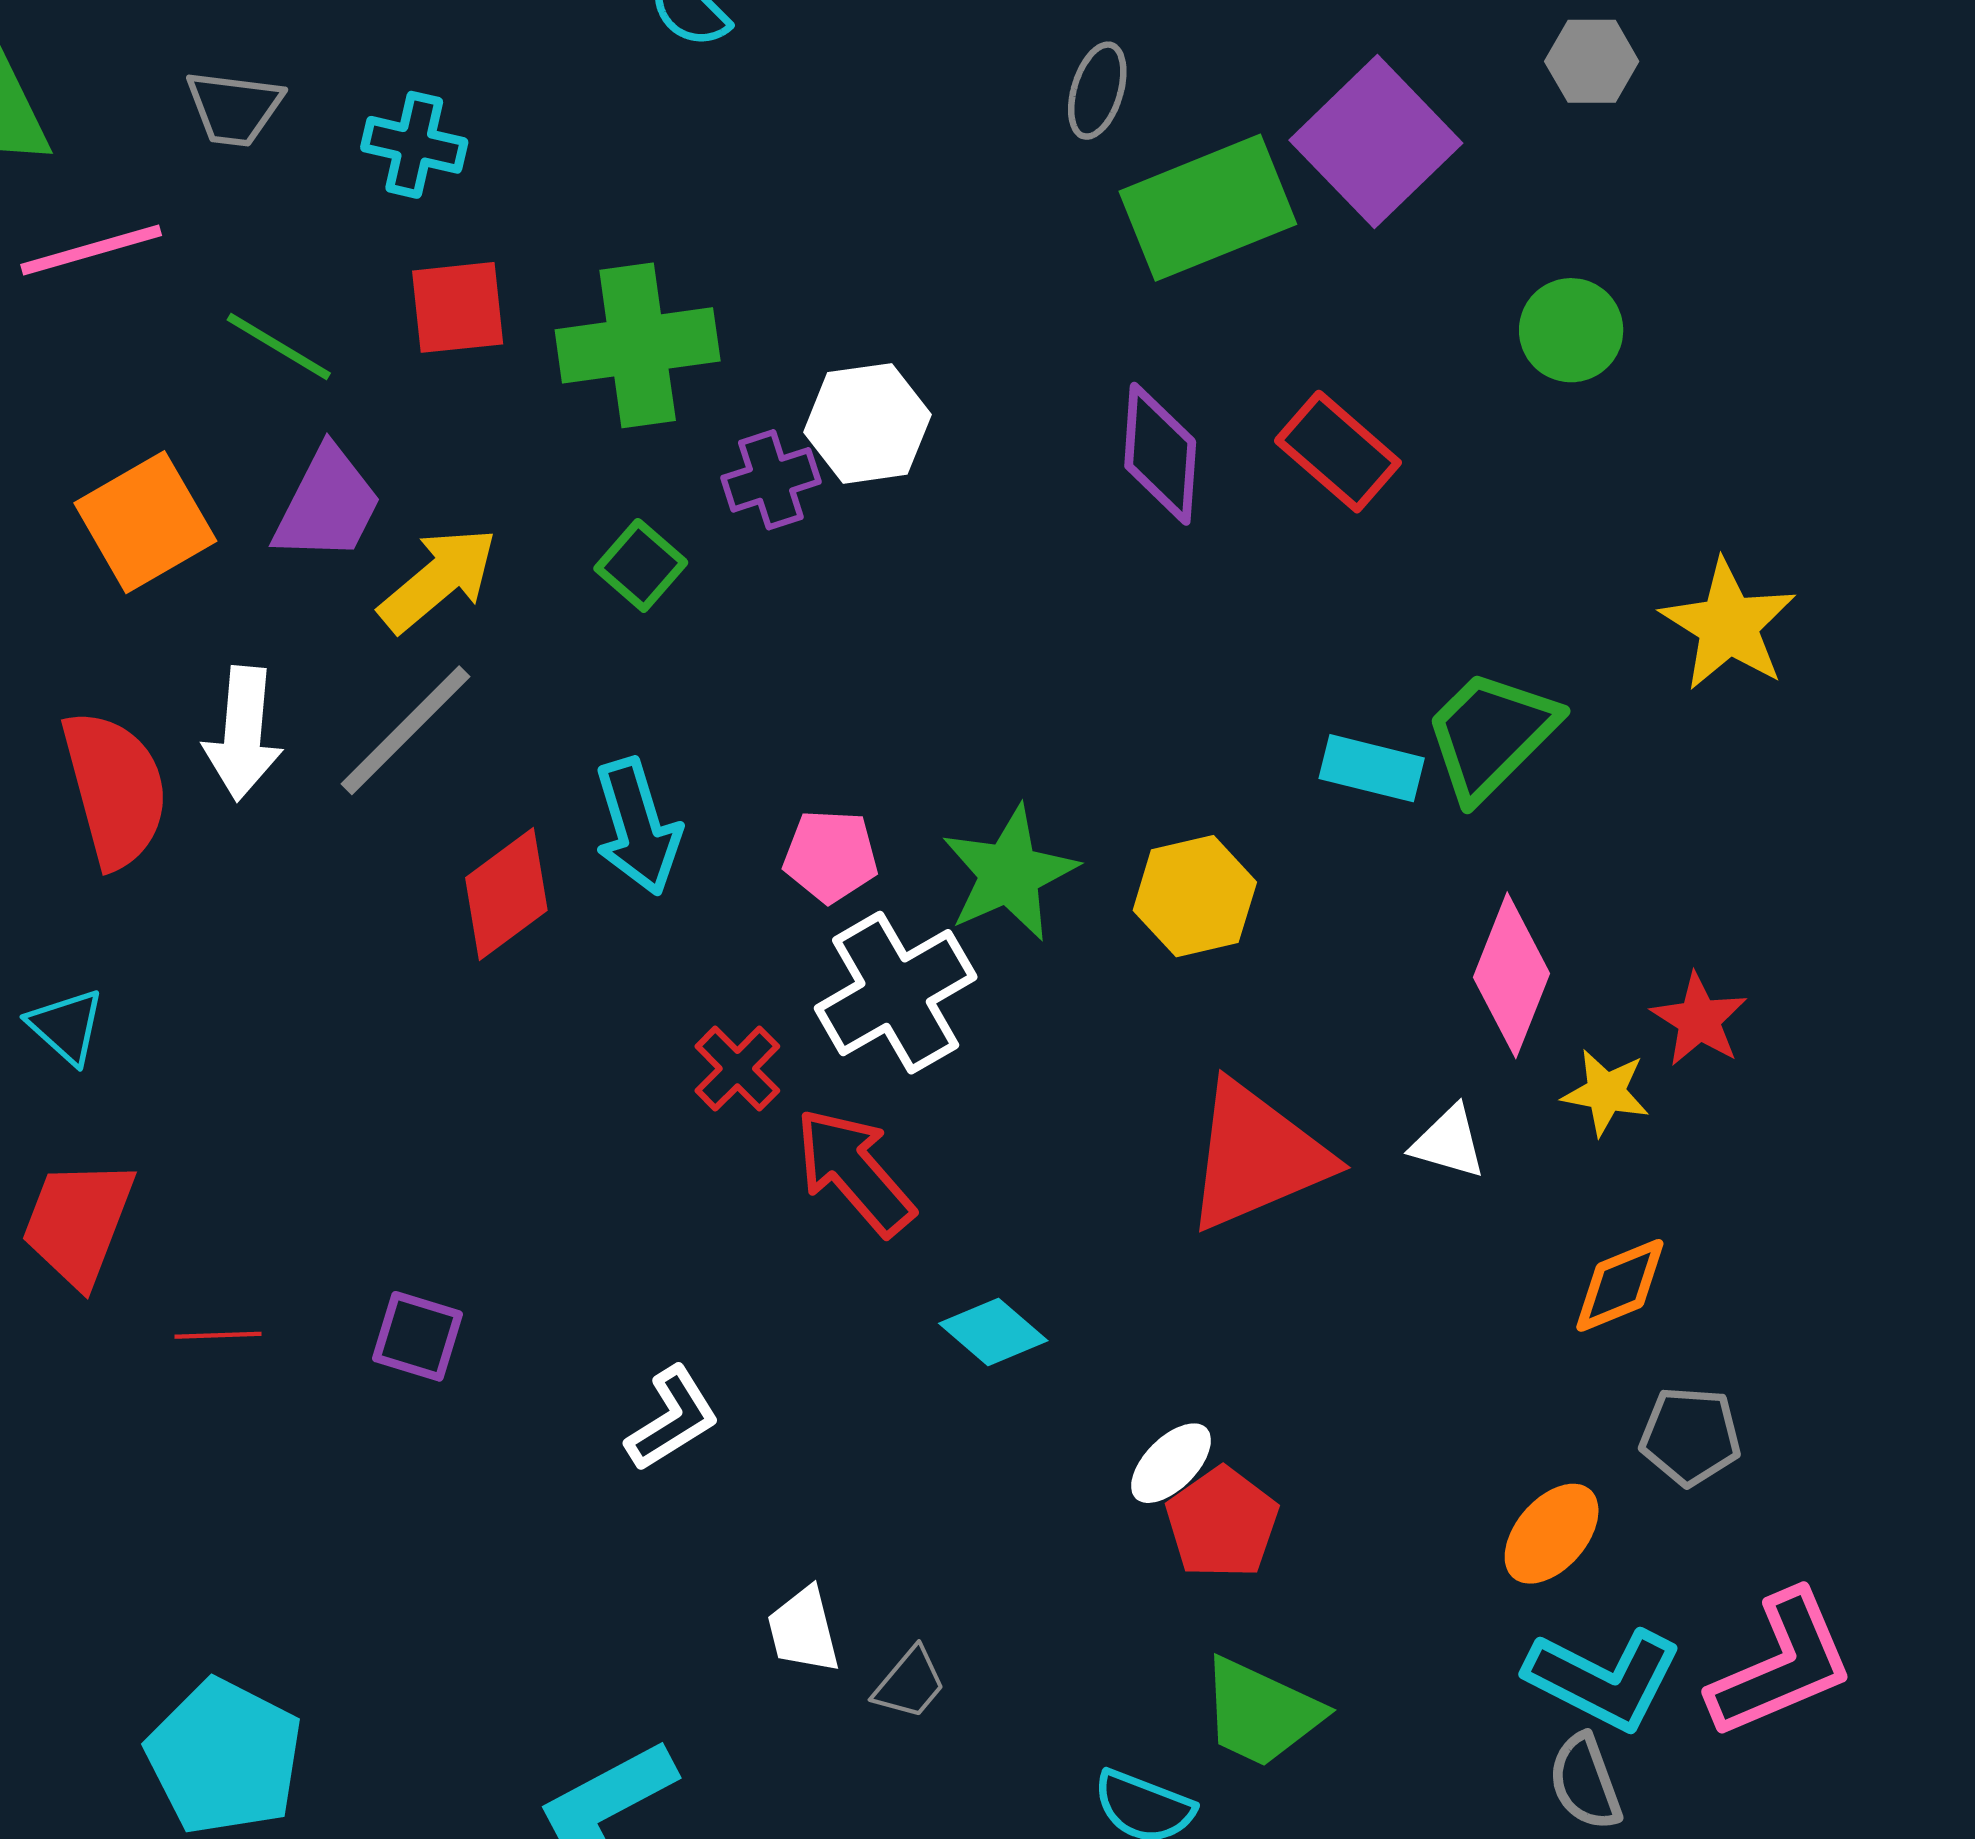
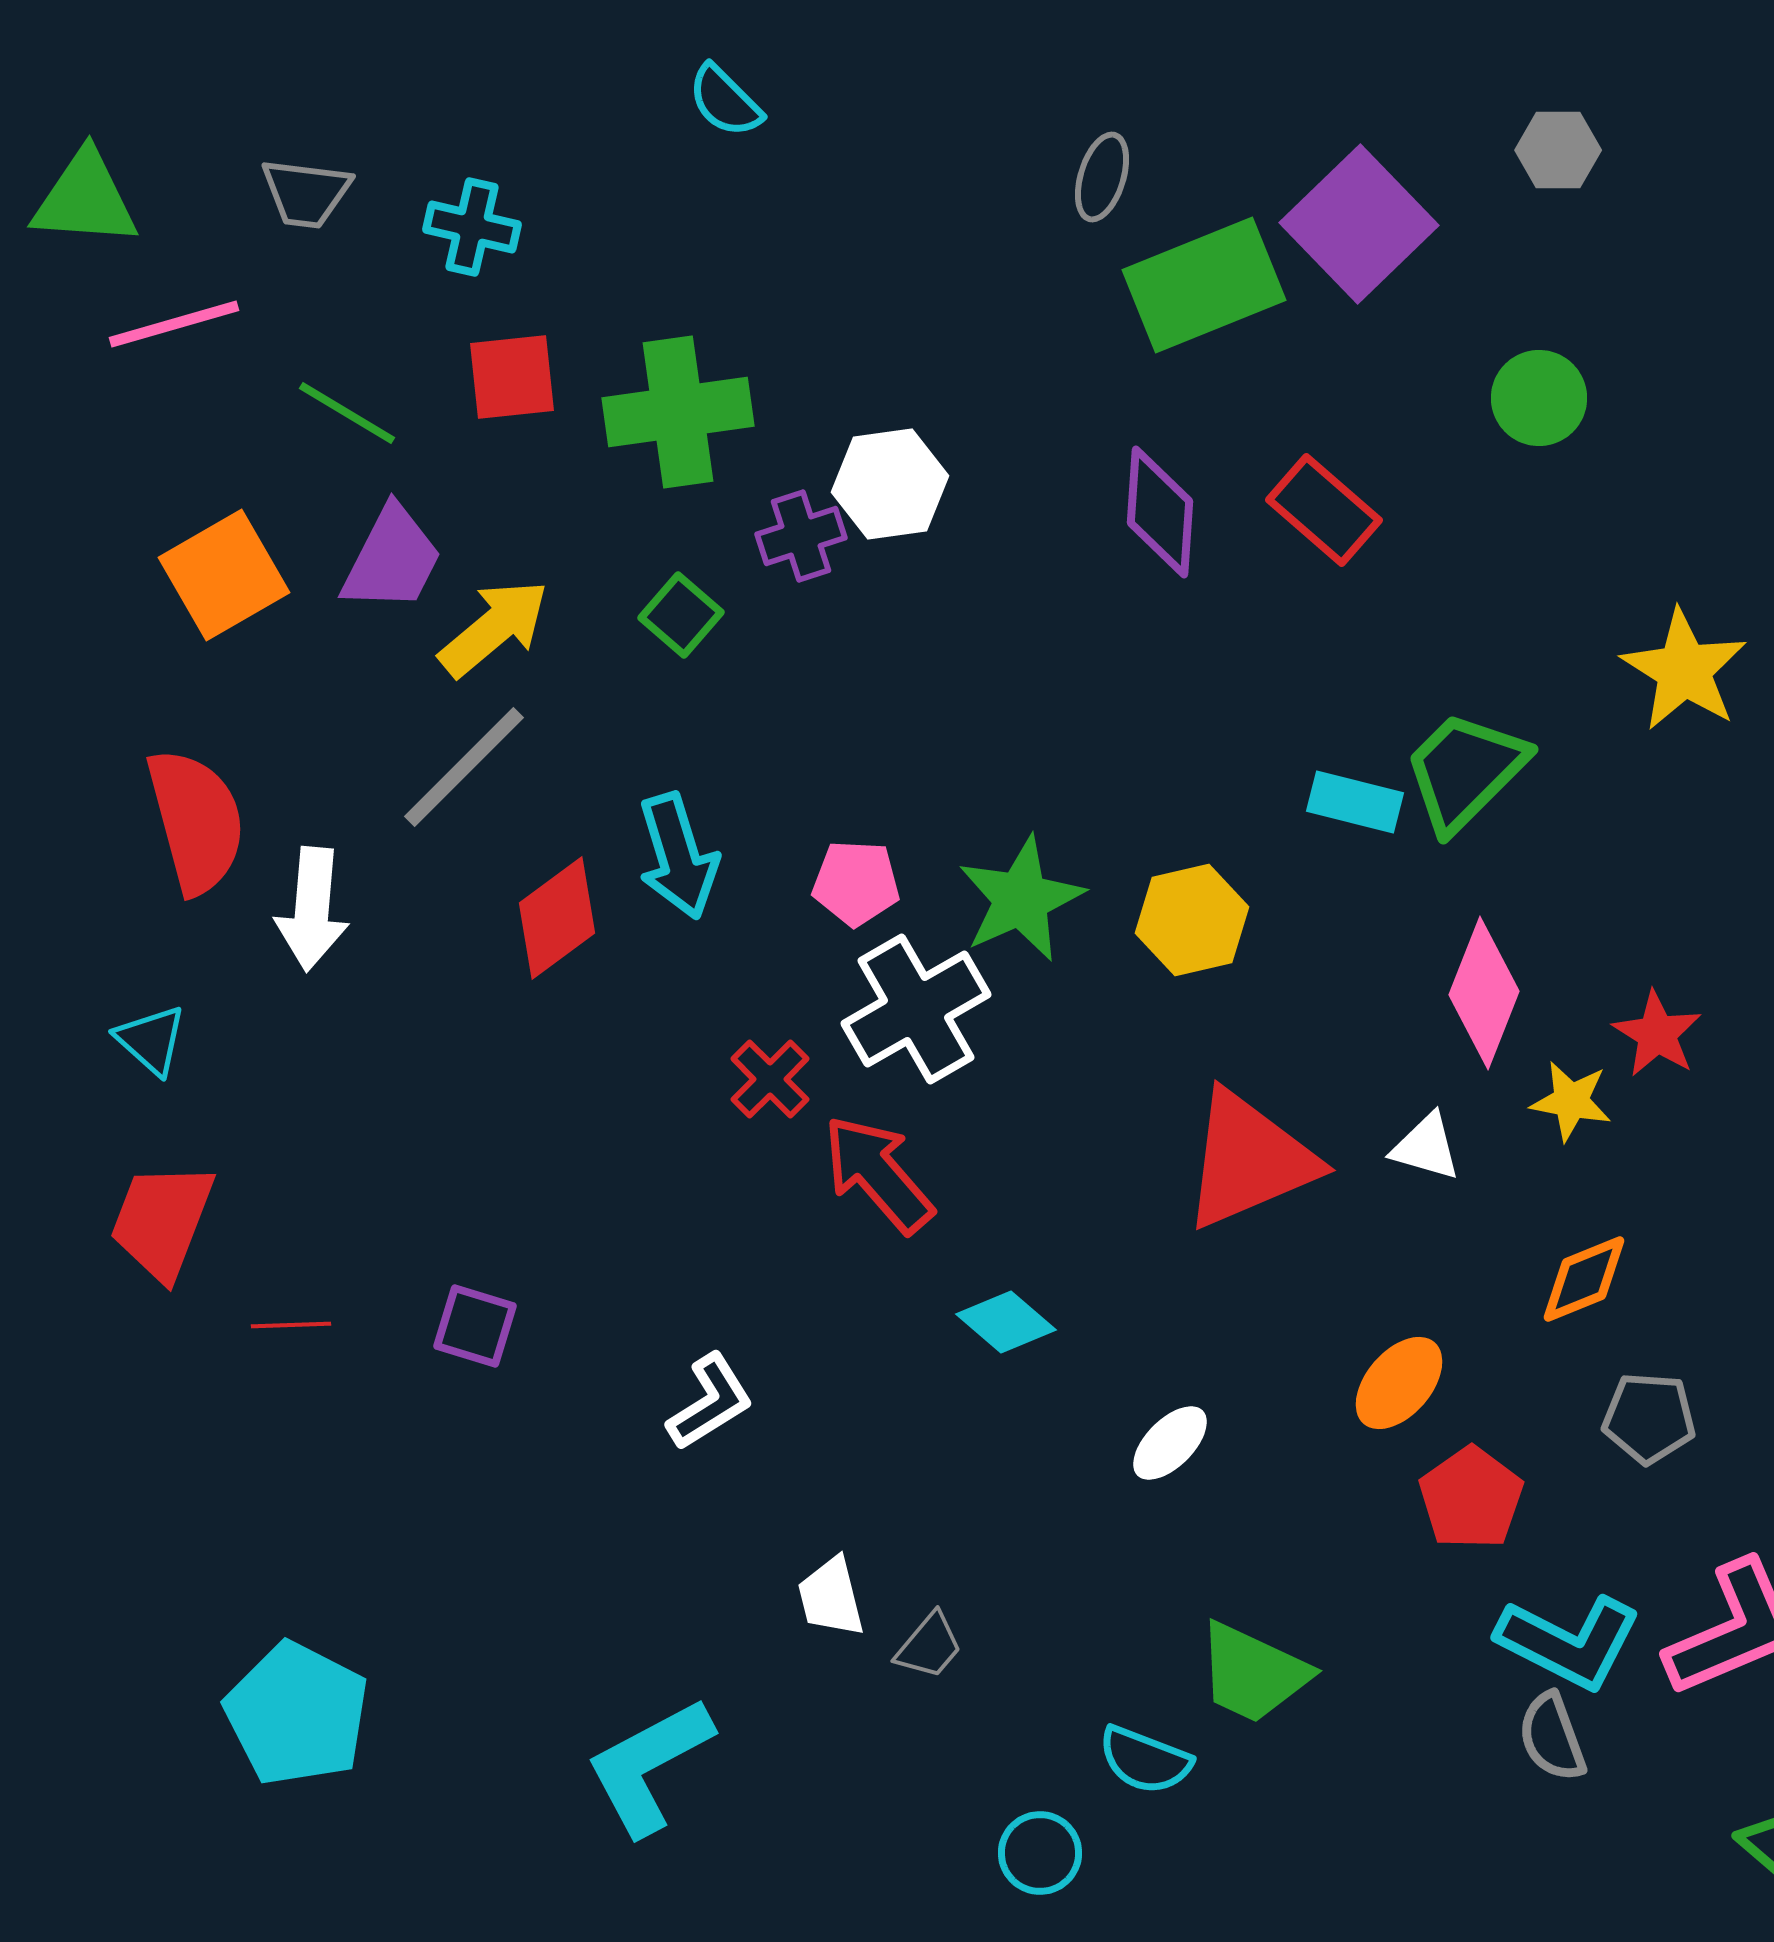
white arrow: (243, 734) -> (312, 909), moved
red pentagon: (1222, 1523) -> (1471, 1498), moved
orange ellipse: (1552, 1534) -> (1399, 1383), moved

